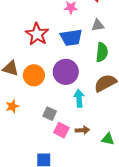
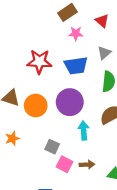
gray triangle: (98, 25) -> (104, 53), turned -32
red star: (37, 34) -> (39, 62), turned -30

